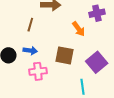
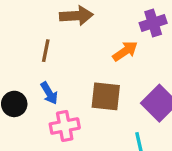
orange arrow: (79, 29) -> (125, 51), turned -84
blue arrow: (30, 51) -> (49, 93), turned 56

